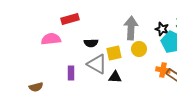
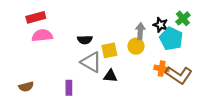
red rectangle: (70, 19) -> (36, 17), moved
gray arrow: (131, 28) -> (140, 31), moved, size x0.7
purple rectangle: (71, 73) -> (69, 88), moved

